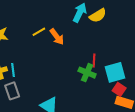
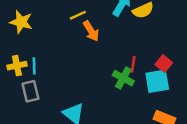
yellow line: (39, 32) -> (78, 15), moved
red square: (119, 89) -> (164, 64), moved

